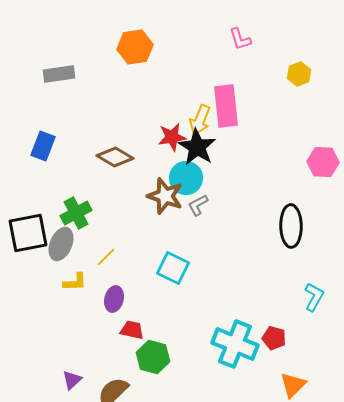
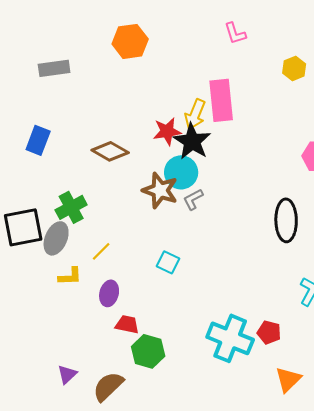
cyan square: (173, 268) -> (168, 262), size x0.7

